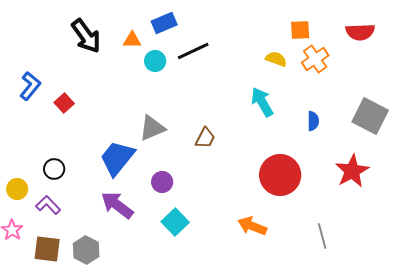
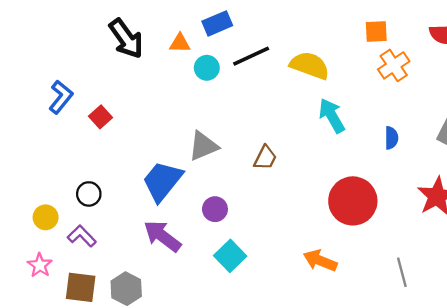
yellow semicircle: (276, 59) -> (310, 65), moved, size x1.6

